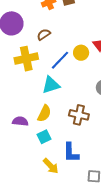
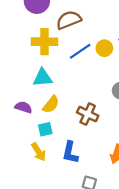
brown semicircle: (44, 34) -> (69, 20), size x1.6
cyan triangle: (51, 85) -> (43, 78), moved
yellow arrow: (51, 166) -> (39, 152), moved

